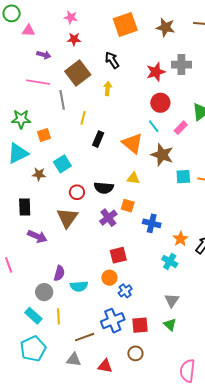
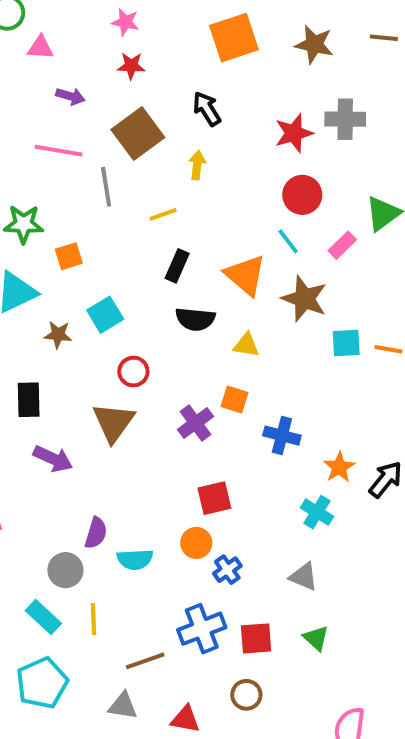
yellow line: (83, 118) -> (163, 214), moved, turned 56
black semicircle: (104, 188) -> (195, 319), moved
gray triangle: (172, 300) -> (304, 577), moved, turned -42

